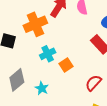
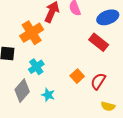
cyan cross: (48, 54) -> (36, 67), moved
orange square: (66, 65) -> (77, 76), moved

